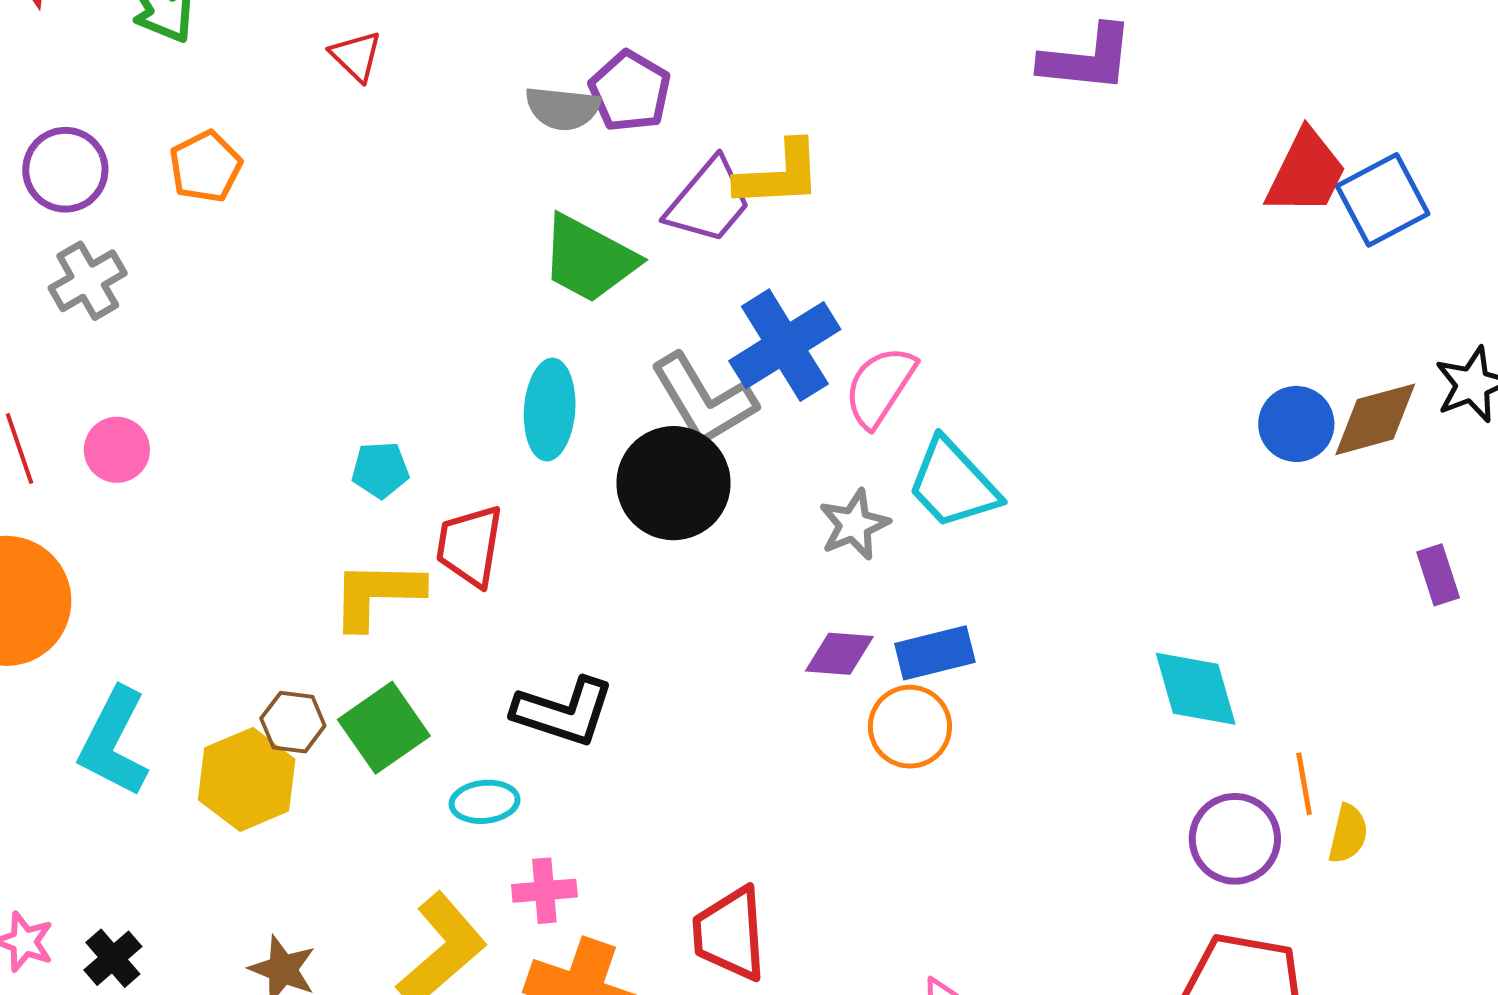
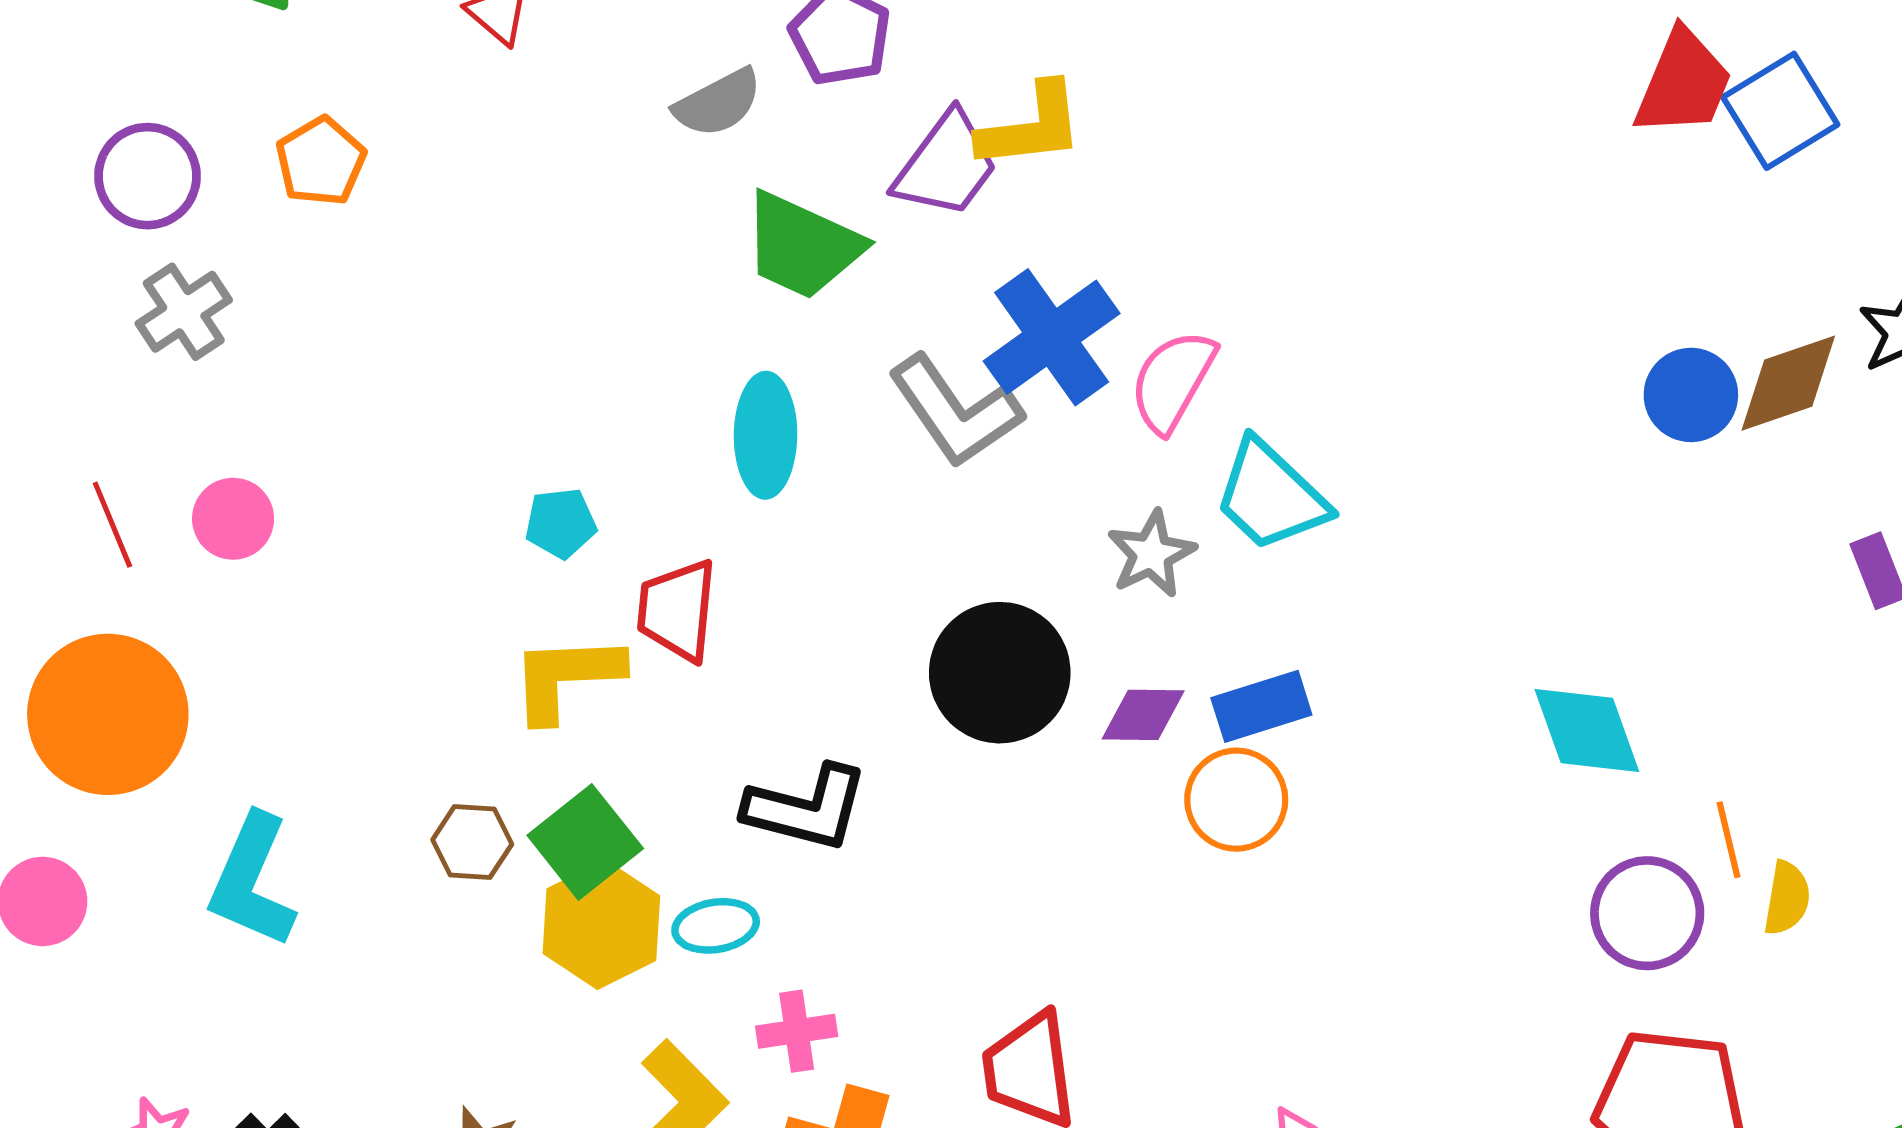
gray semicircle: (563, 108) -> (718, 103), moved, turned -30
black circle: (673, 483) -> (1000, 673), moved
yellow hexagon: (247, 779) -> (601, 925), moved

